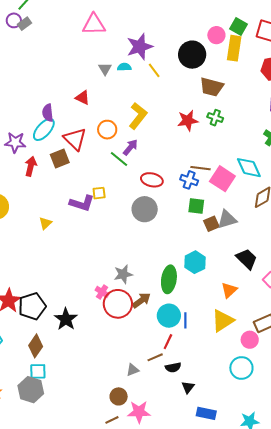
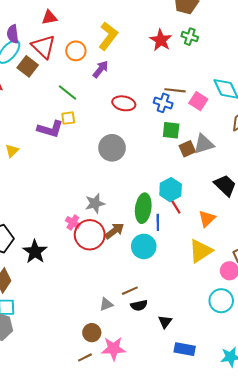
red triangle: (83, 98) -> (49, 18), turned -35
red star: (188, 120) -> (161, 40), turned -30
red triangle: (75, 139) -> (43, 47), moved
brown square: (60, 158) -> (28, 66), moved, turned -30
green line: (119, 159) -> (68, 93), moved
pink square: (222, 179) -> (198, 101), size x0.7
gray circle: (145, 209) -> (112, 148), moved
blue line: (185, 320) -> (158, 222), moved
red line: (168, 342) -> (175, 206), moved, turned -56
black semicircle: (173, 367) -> (139, 305), moved

